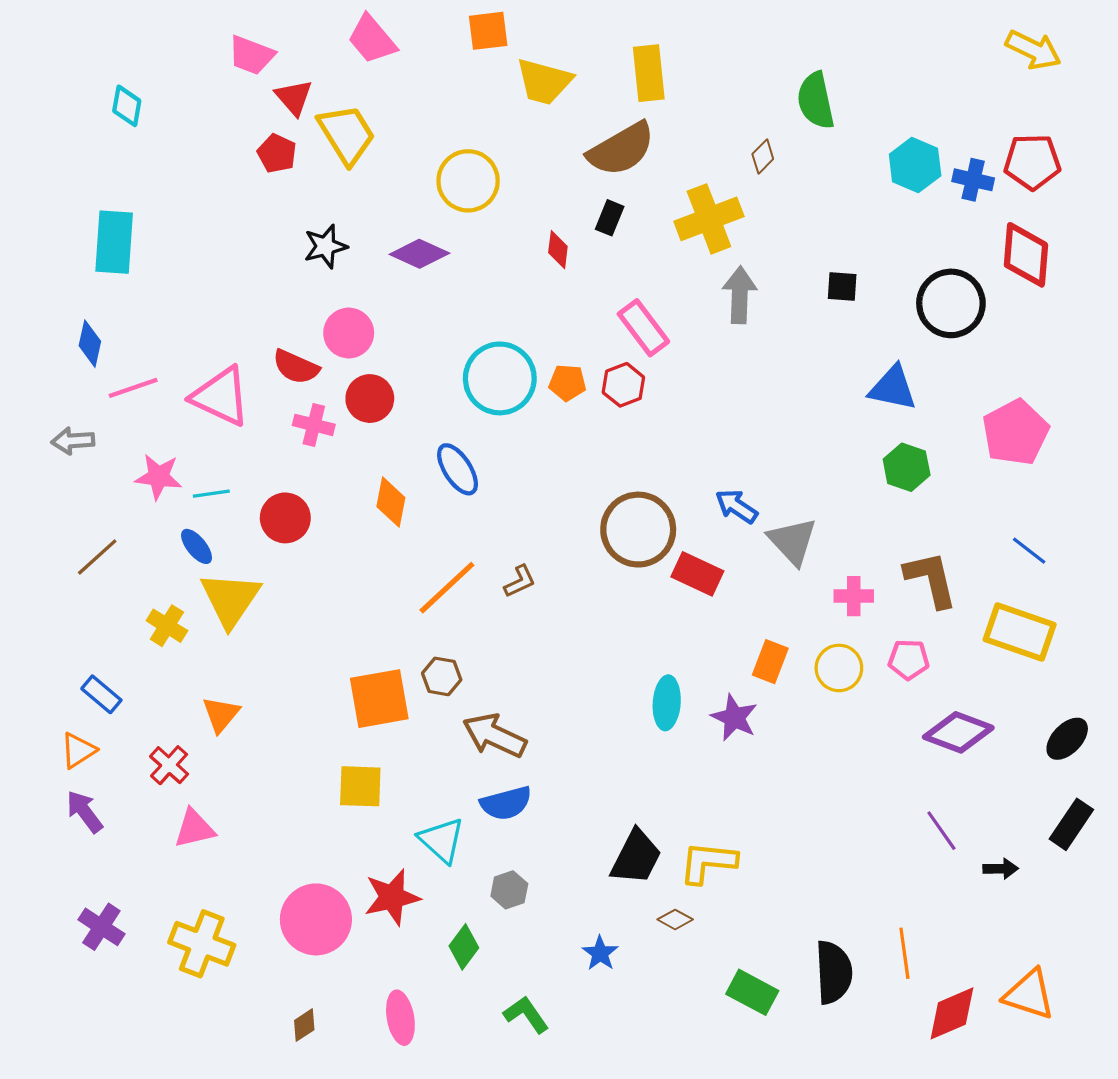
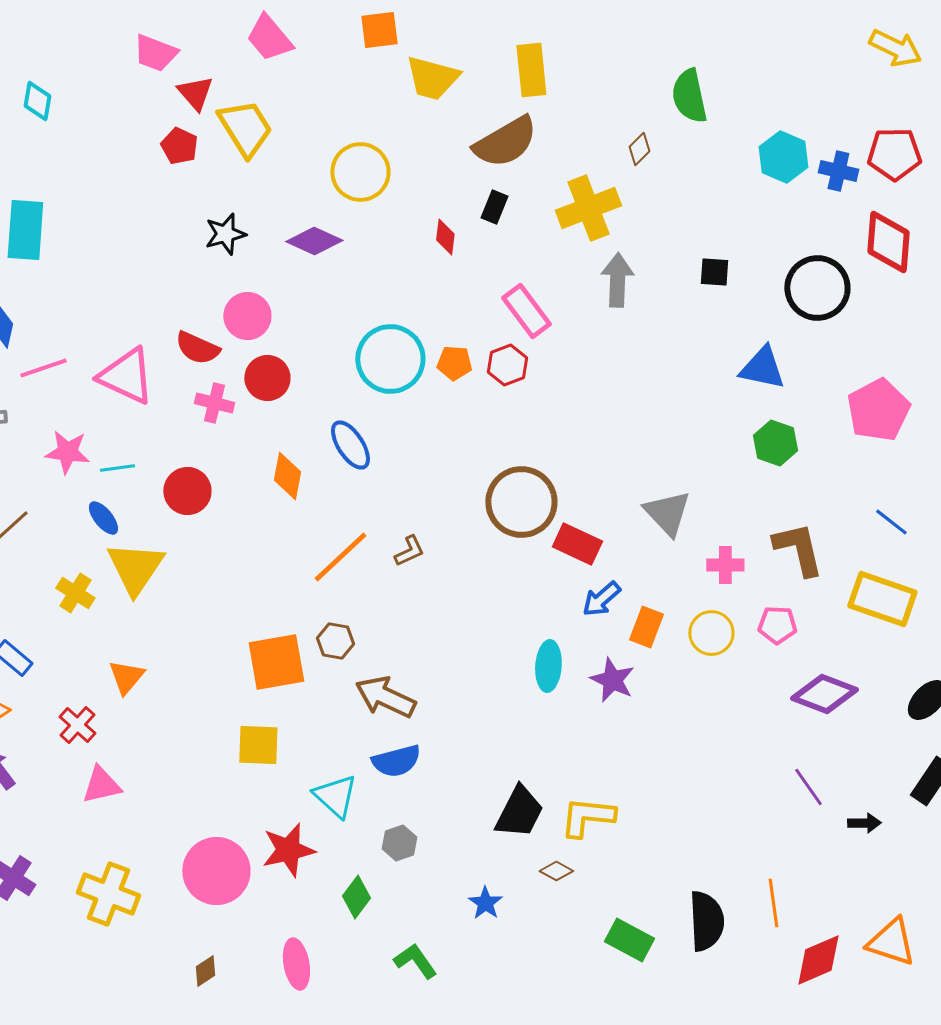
blue arrow: (736, 506) -> (601, 599), moved, turned -75

